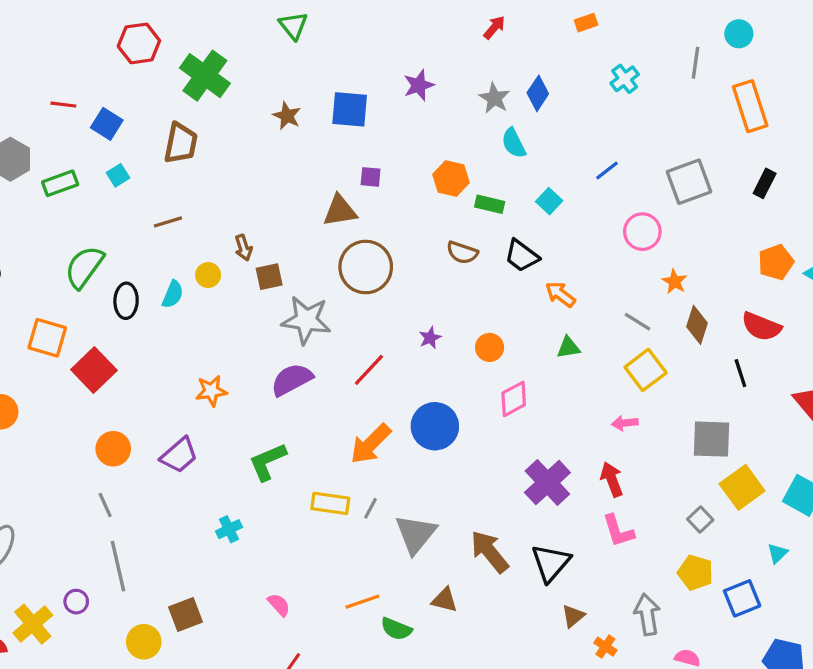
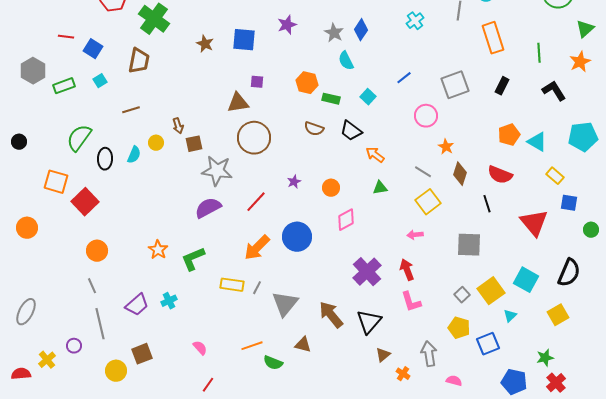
orange star: (211, 391) -> (158, 250), moved, turned -30
purple trapezoid: (179, 455) -> (137, 305), moved
yellow square: (742, 487) -> (491, 291), moved
yellow cross: (33, 624) -> (47, 360), size x0.7

